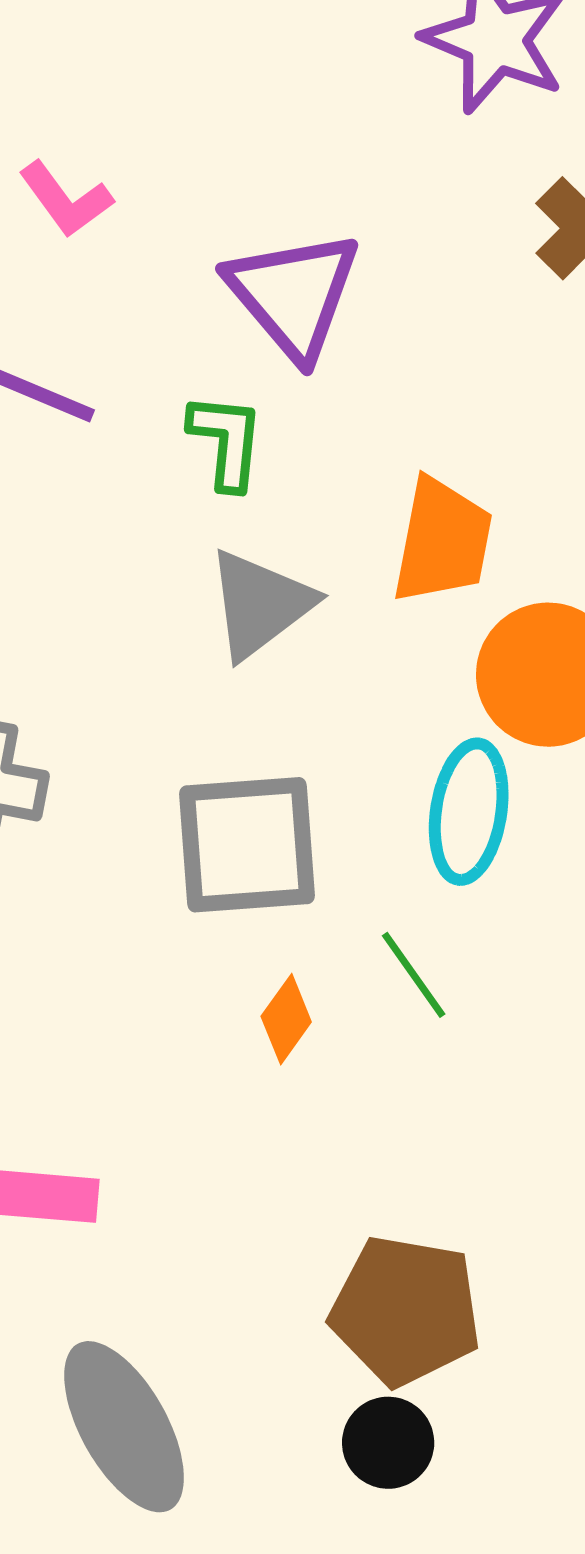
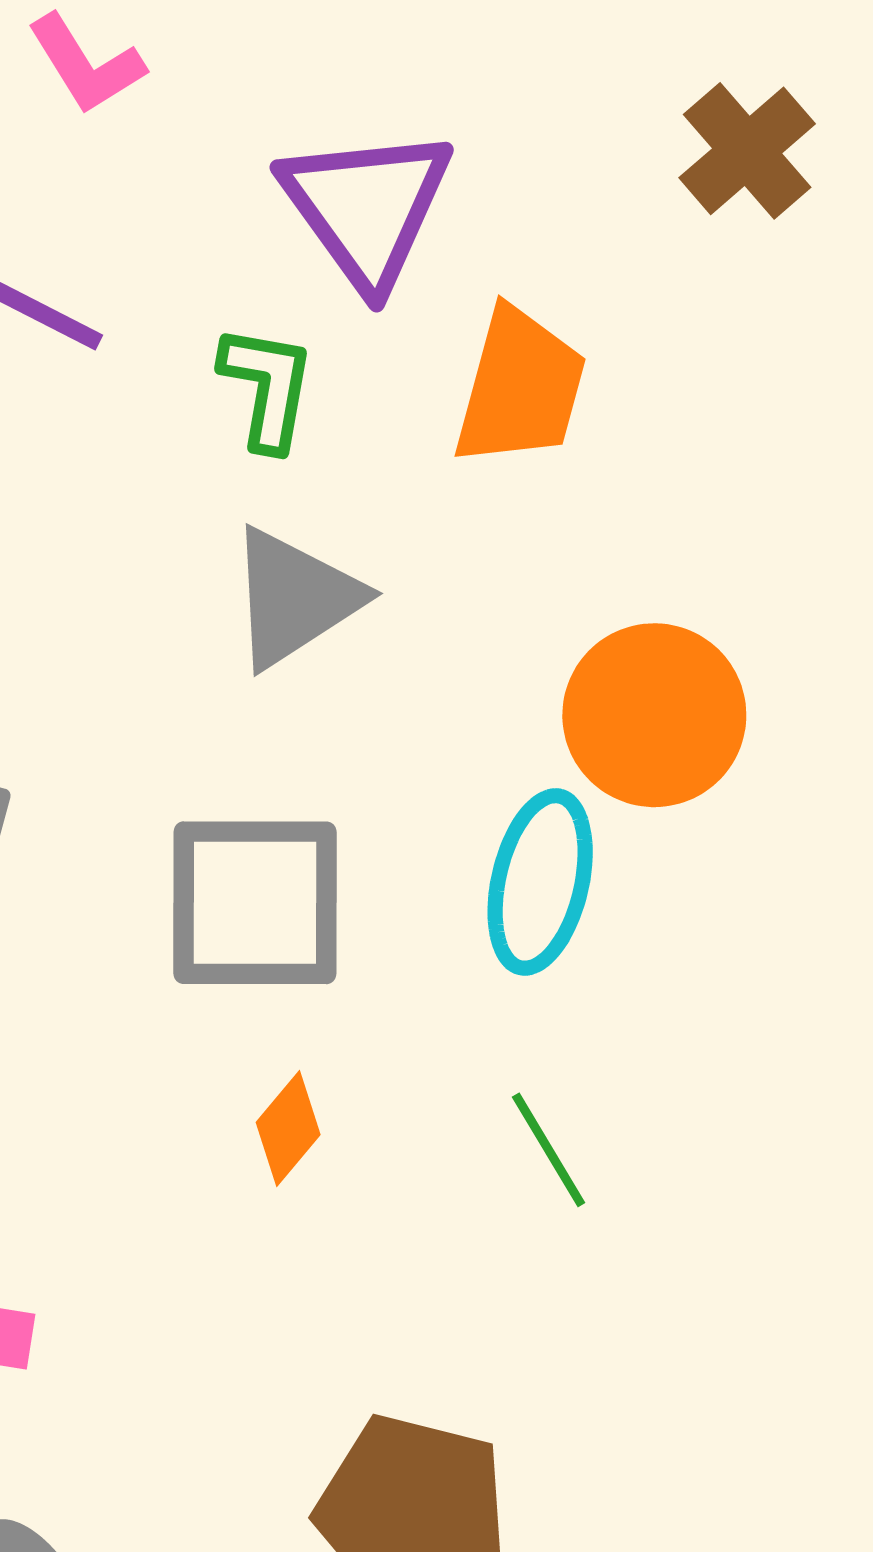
orange trapezoid: (443, 541) -> (520, 387), moved
green line: (414, 975) -> (549, 1150), moved

